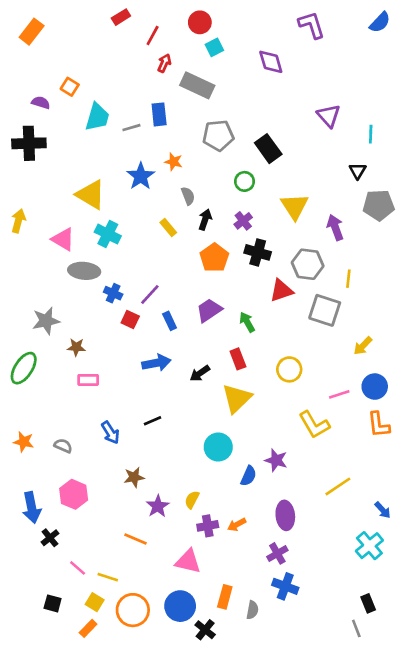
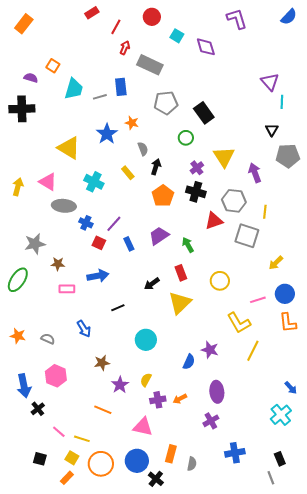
cyan square: (214, 47) -> (177, 36), moved, turned -32
purple triangle: (329, 116) -> (270, 82), moved
yellow arrow: (18, 221) -> (18, 187), moved
purple cross: (243, 221) -> (197, 168), moved
cyan cross: (108, 234) -> (94, 182), moved
blue arrow: (156, 363) -> (98, 276), moved
black line: (153, 421) -> (118, 308), moved
cyan circle: (218, 447) -> (146, 340), moved
yellow line: (338, 486) -> (253, 351), moved, turned -30
blue cross: (285, 586) -> (235, 453), moved, turned -30

